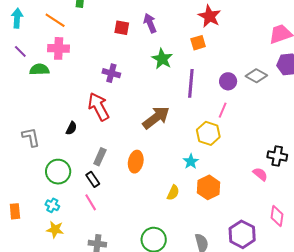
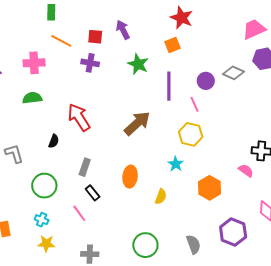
orange line: (55, 20) -> (61, 41), moved
green semicircle: (39, 69) -> (32, 98), moved
purple cross: (111, 73) -> (90, 63), moved
pink line: (223, 110) -> (195, 104), moved, turned -42
orange ellipse: (136, 162) -> (130, 177), moved
black rectangle: (93, 179) -> (93, 193), moved
orange hexagon: (208, 187) -> (209, 188), moved

